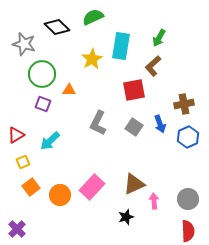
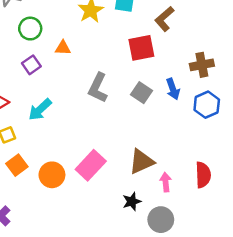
green circle: (42, 74) -> (30, 29), size x0.7
purple square: (43, 104) -> (31, 65), turned 35
gray circle: (188, 199) -> (161, 220), moved
red semicircle: (188, 231) -> (203, 175), moved

